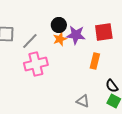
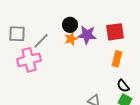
orange rectangle: (95, 61) -> (117, 59), moved
pink cross: (36, 64) -> (29, 60), moved

